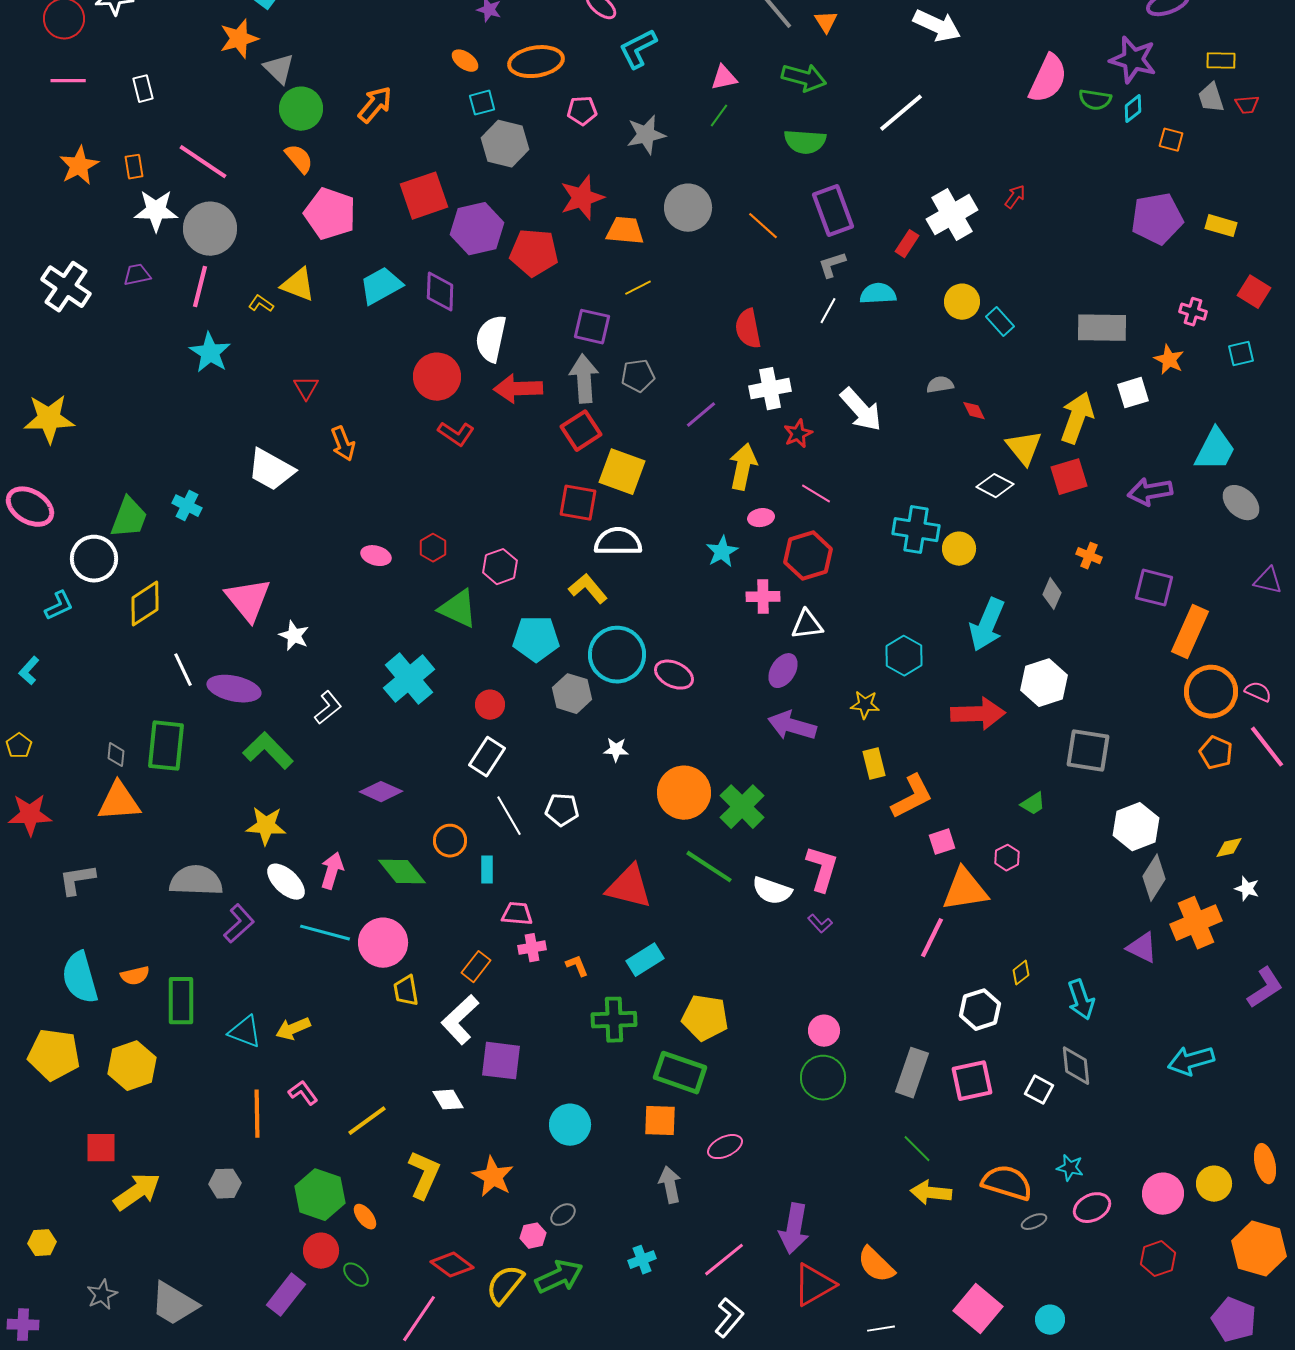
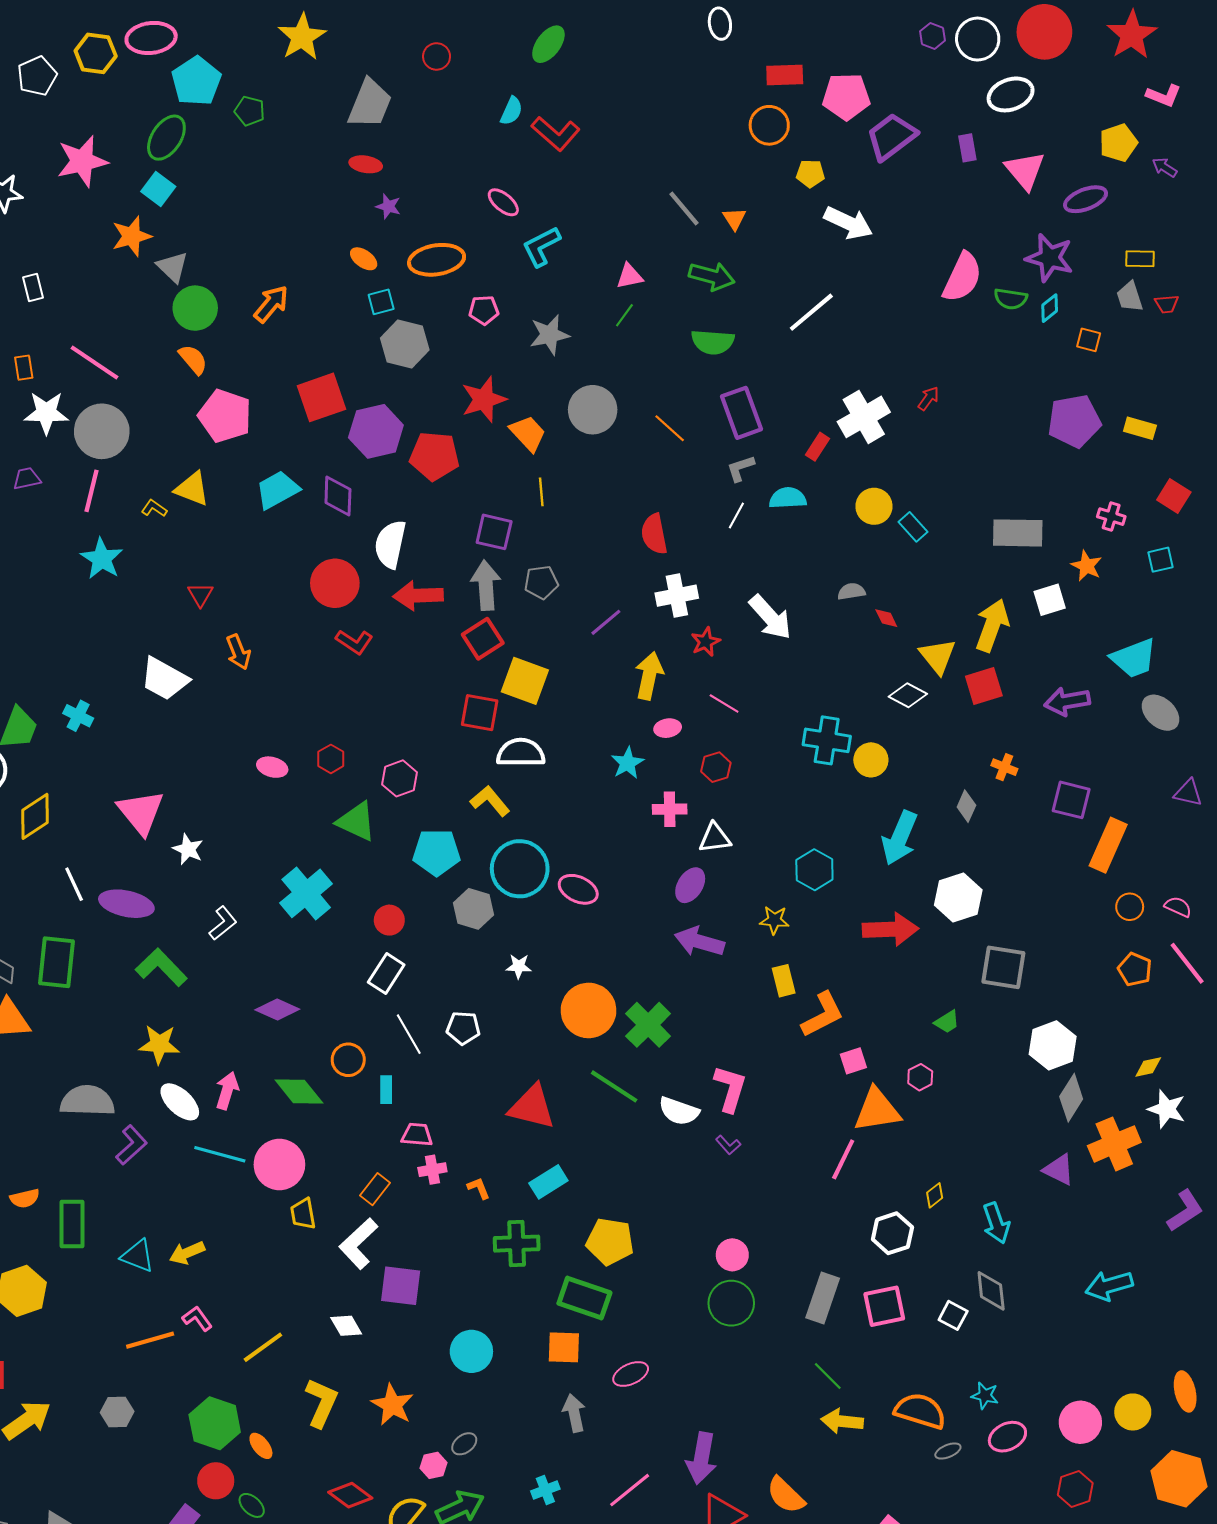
orange trapezoid: (625, 231) -> (528, 433), turned 42
yellow line: (638, 288) -> (541, 492), turned -68
cyan trapezoid: (1215, 450) -> (1134, 658), turned 42
red hexagon: (808, 556) -> (716, 767), size x0.6
orange circle: (1211, 692) -> (1130, 907), size x0.5
white star: (1247, 889) -> (1167, 1109), size x1.5
orange line: (257, 1114) -> (150, 1340), turned 75

